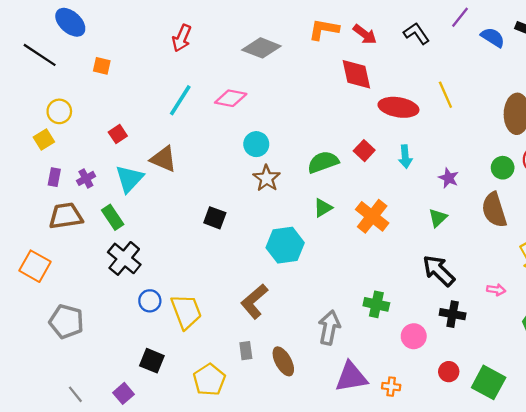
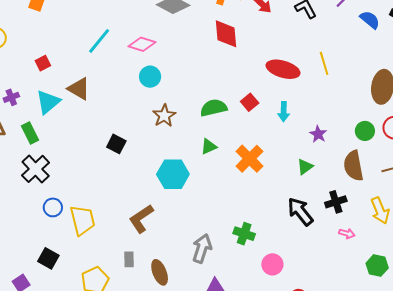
red diamond: (356, 74) -> (226, 34), moved
cyan circle: (256, 144) -> (150, 77), moved
black cross: (453, 314) -> (336, 202), moved, turned -35

